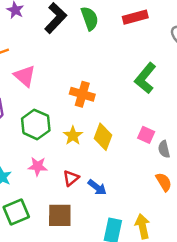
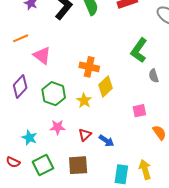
pink square: (146, 135) -> (139, 111), moved, turned -32
yellow diamond: (103, 137) -> (105, 86), moved, turned 30
gray semicircle: (164, 149) -> (154, 76), moved

